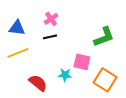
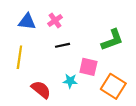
blue triangle: (17, 28) -> (27, 22), moved
black line: (50, 37) -> (63, 45), moved
yellow line: (18, 53) -> (19, 57), turned -60

